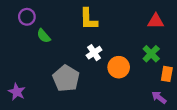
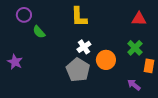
gray pentagon: (66, 78) -> (78, 70), moved
purple star: (17, 92) -> (15, 62), moved
purple arrow: (159, 97) -> (134, 85), moved

